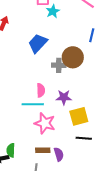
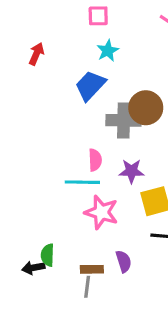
cyan star: (53, 11) -> (108, 51), moved
gray cross: (59, 65) -> (124, 120), size x1.5
brown rectangle: (43, 150) -> (92, 269), moved

